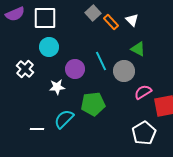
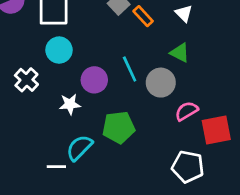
white triangle: (132, 20) -> (184, 13), moved
white line: (37, 129) -> (56, 167), moved
white pentagon: (144, 133) -> (188, 167), turned -30

